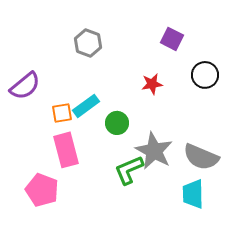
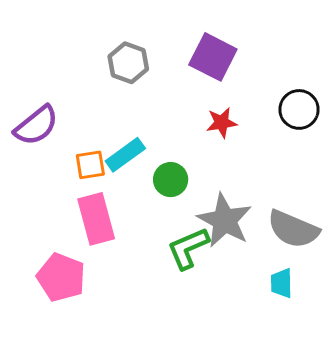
purple square: (172, 39) -> (213, 57), moved, size x1.4
cyan trapezoid: (193, 194) -> (281, 283), size x0.7

